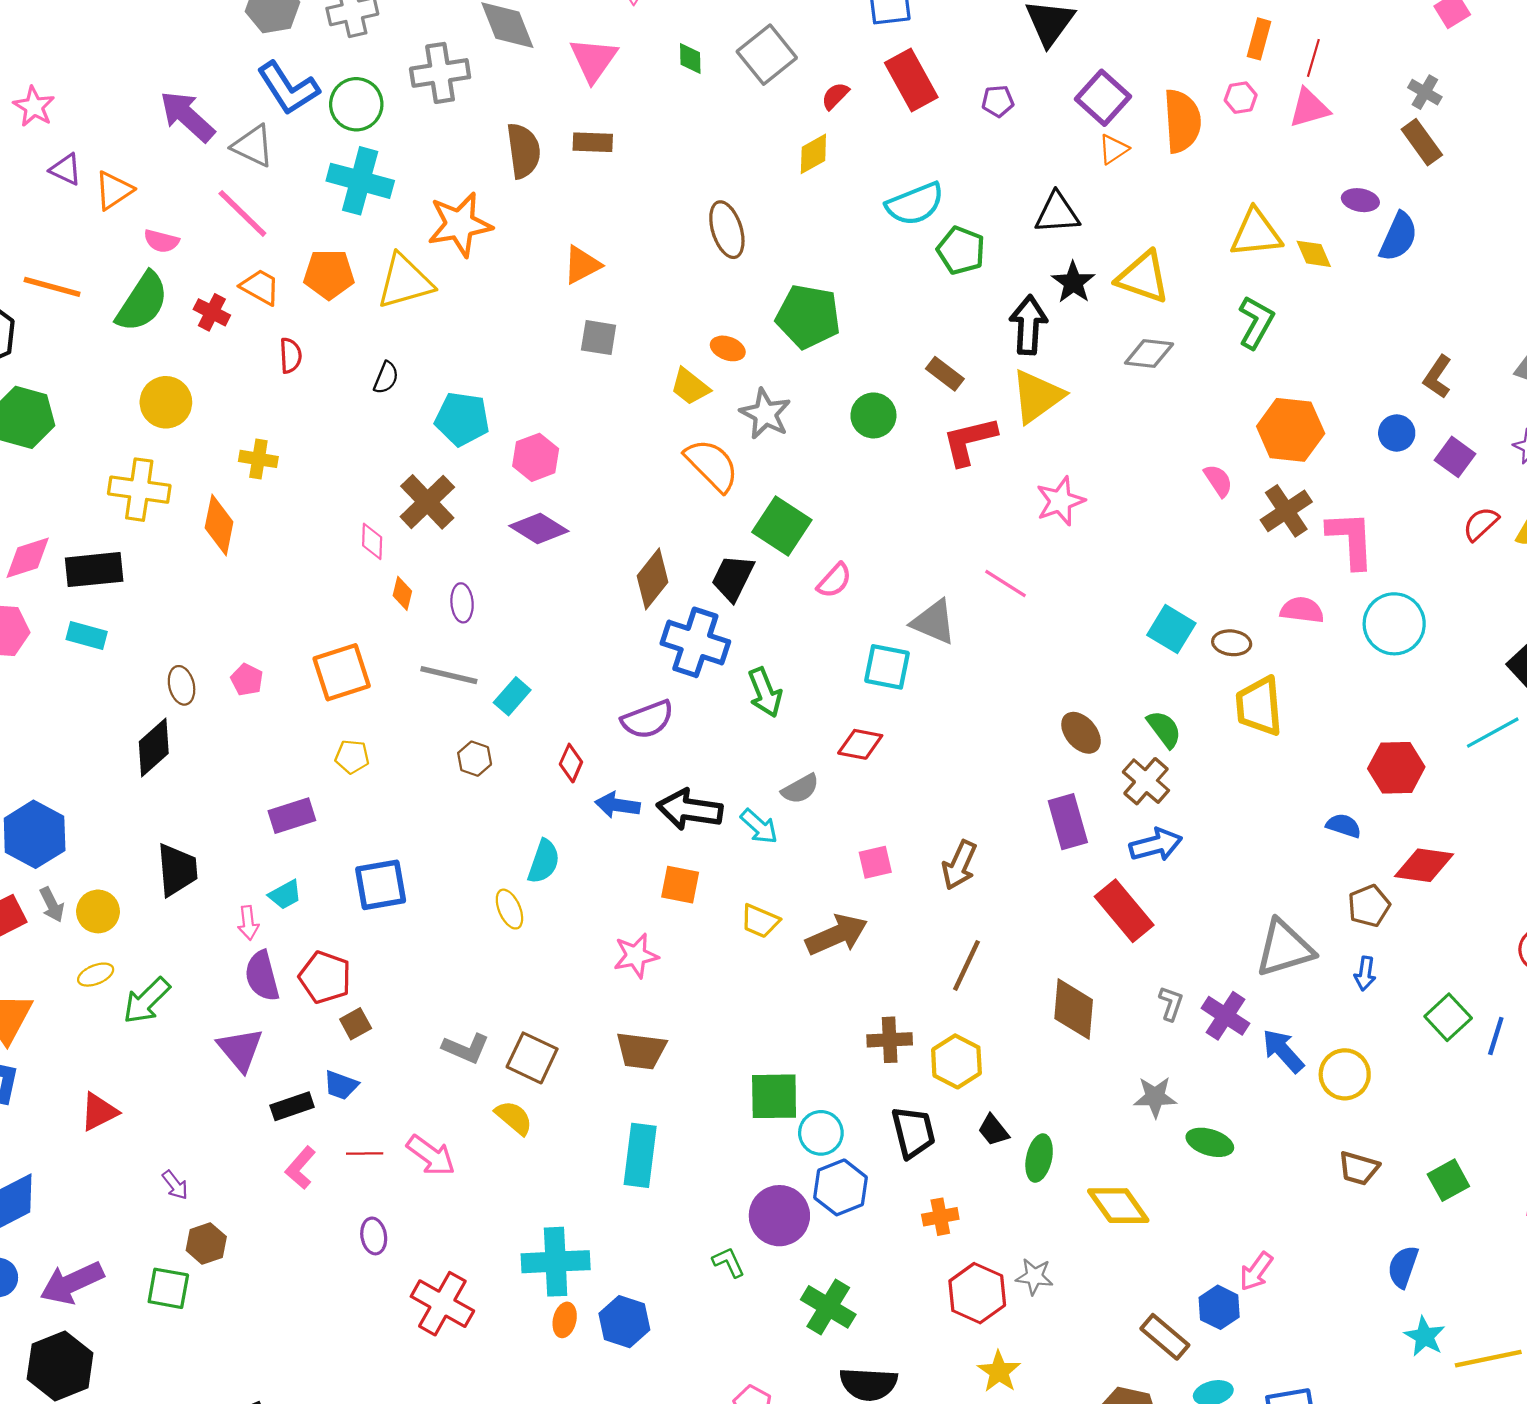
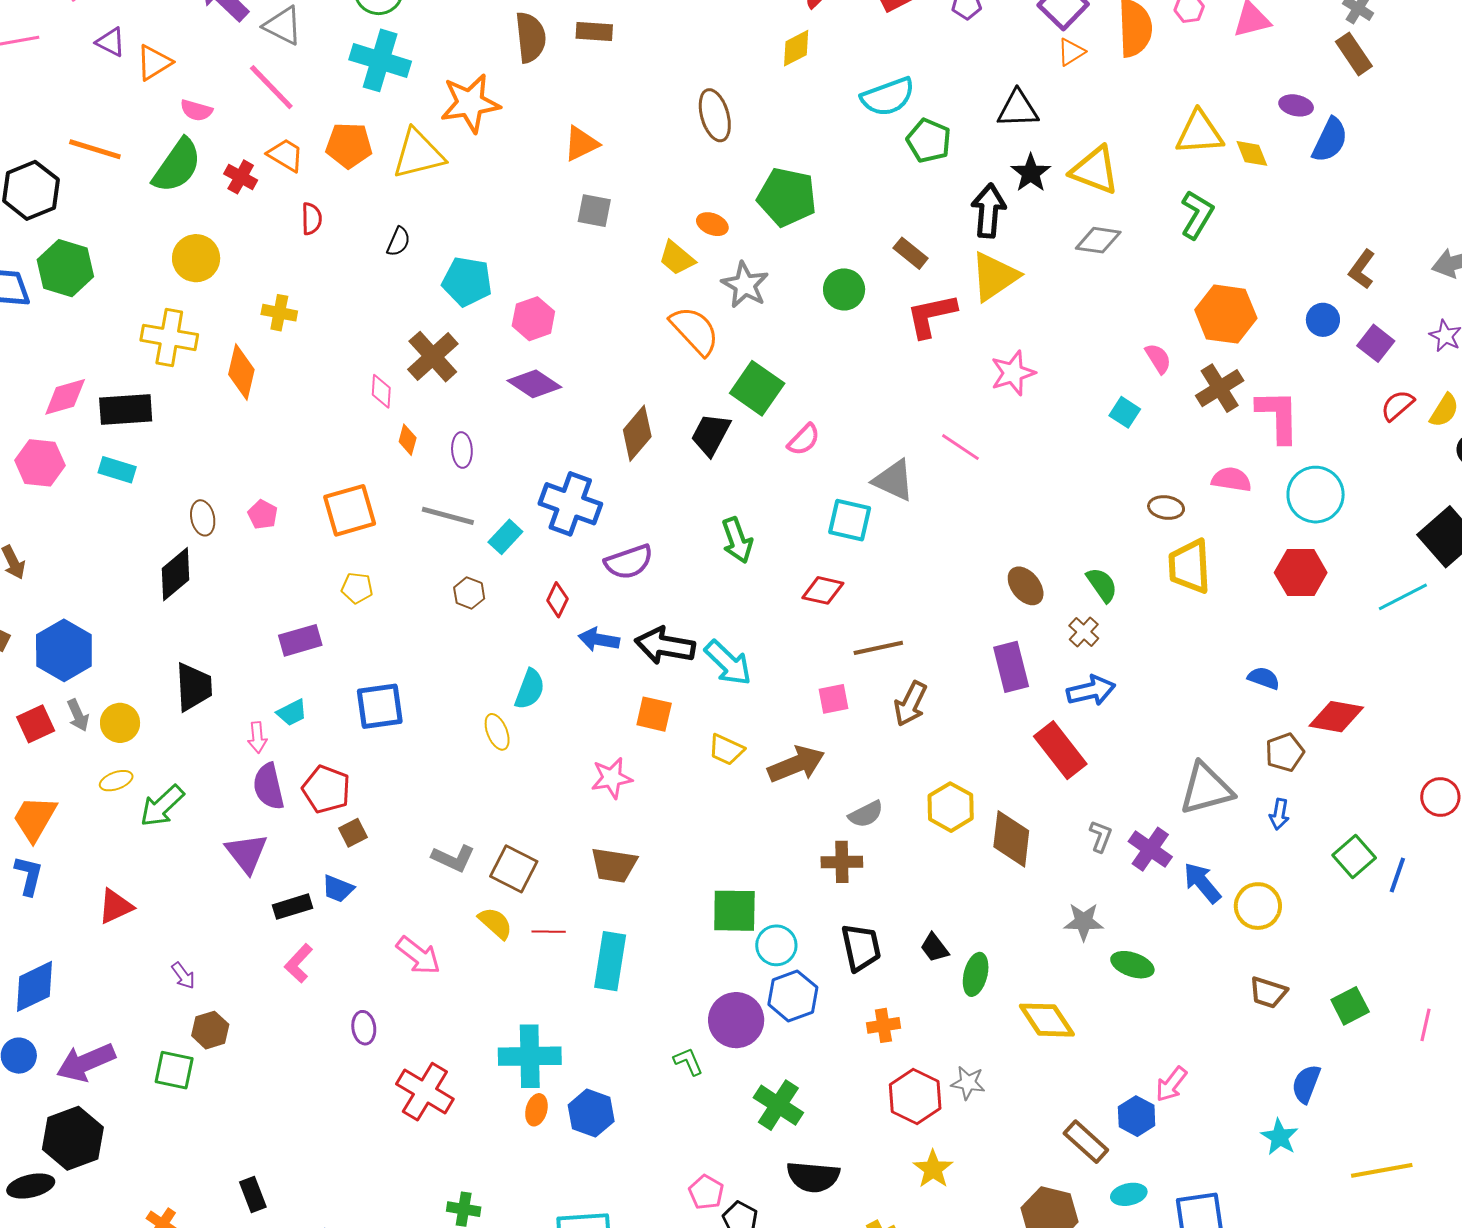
cyan square: (1171, 629) -> (1125, 412), moved, size x0.7
blue cross: (695, 642) -> (570, 504), moved
red hexagon: (1396, 768) -> (1301, 573), moved
brown cross: (1146, 781) -> (1084, 632), size x0.7
gray semicircle: (800, 789) -> (866, 814), moved
cyan arrow: (759, 826) -> (728, 663), size x1.4
brown line: (966, 965) -> (878, 648), moved, turned 51
yellow hexagon: (956, 1061) -> (951, 807), moved
red line: (365, 1154) -> (549, 932), moved
cyan star: (1425, 1336) -> (1280, 1137), moved

